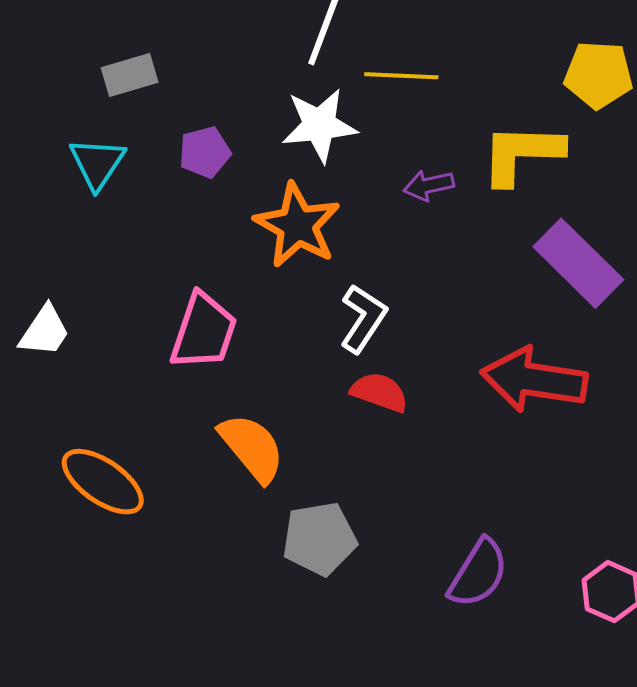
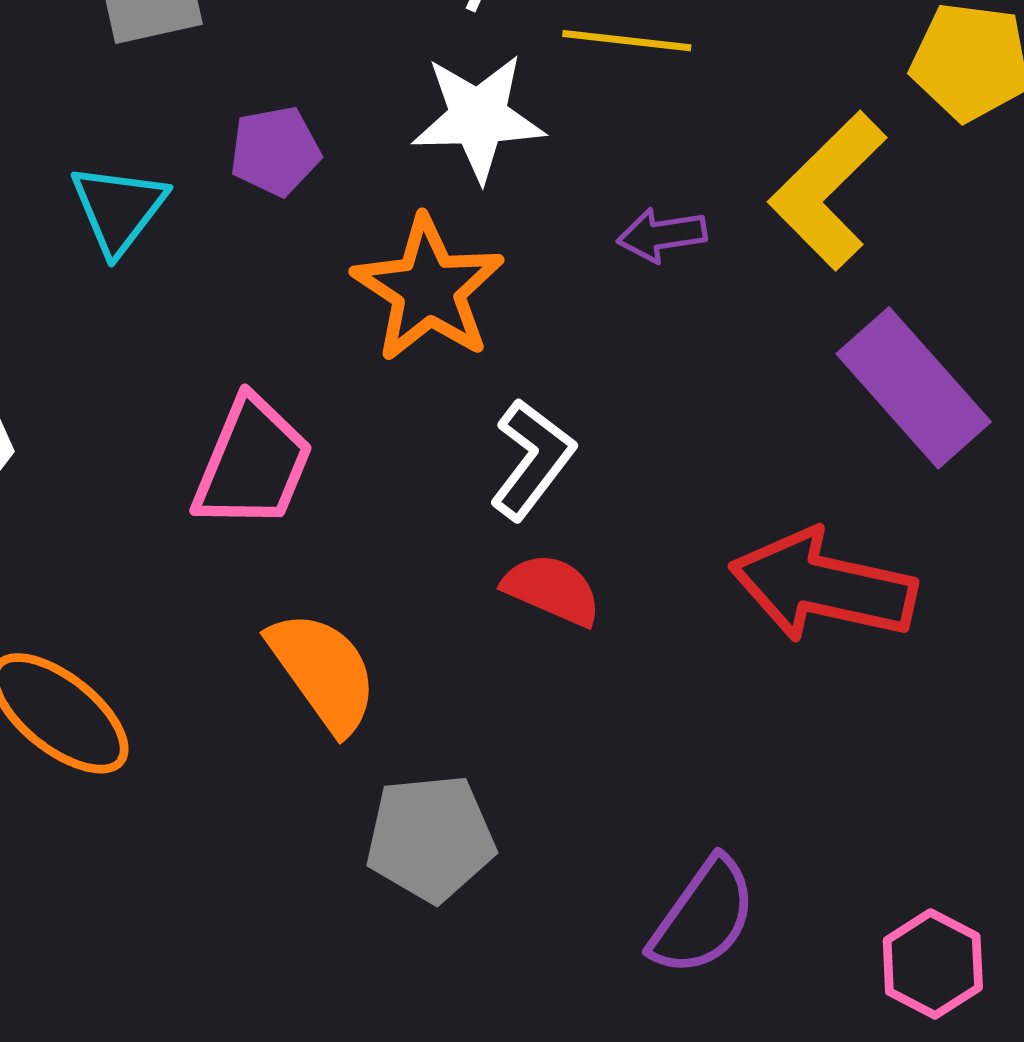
yellow L-shape: (522, 154) -> (828, 191), turned -50
cyan triangle: (97, 163) -> (119, 209), moved

